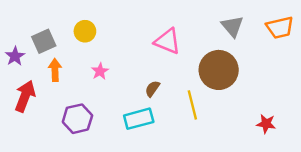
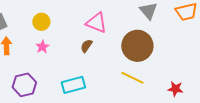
yellow circle: (85, 31) -> (41, 22), moved
brown semicircle: (152, 89) -> (86, 46), moved
yellow line: (192, 105) -> (132, 78), moved, turned -50

